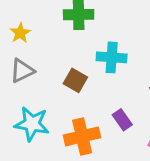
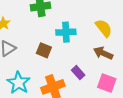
cyan star: (32, 124) -> (19, 83), turned 30

